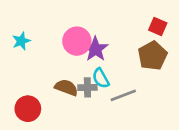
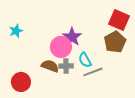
red square: (158, 27) -> (119, 20), size x1.5
pink circle: (77, 41) -> (61, 47), moved
cyan semicircle: (101, 78) -> (85, 60), moved

